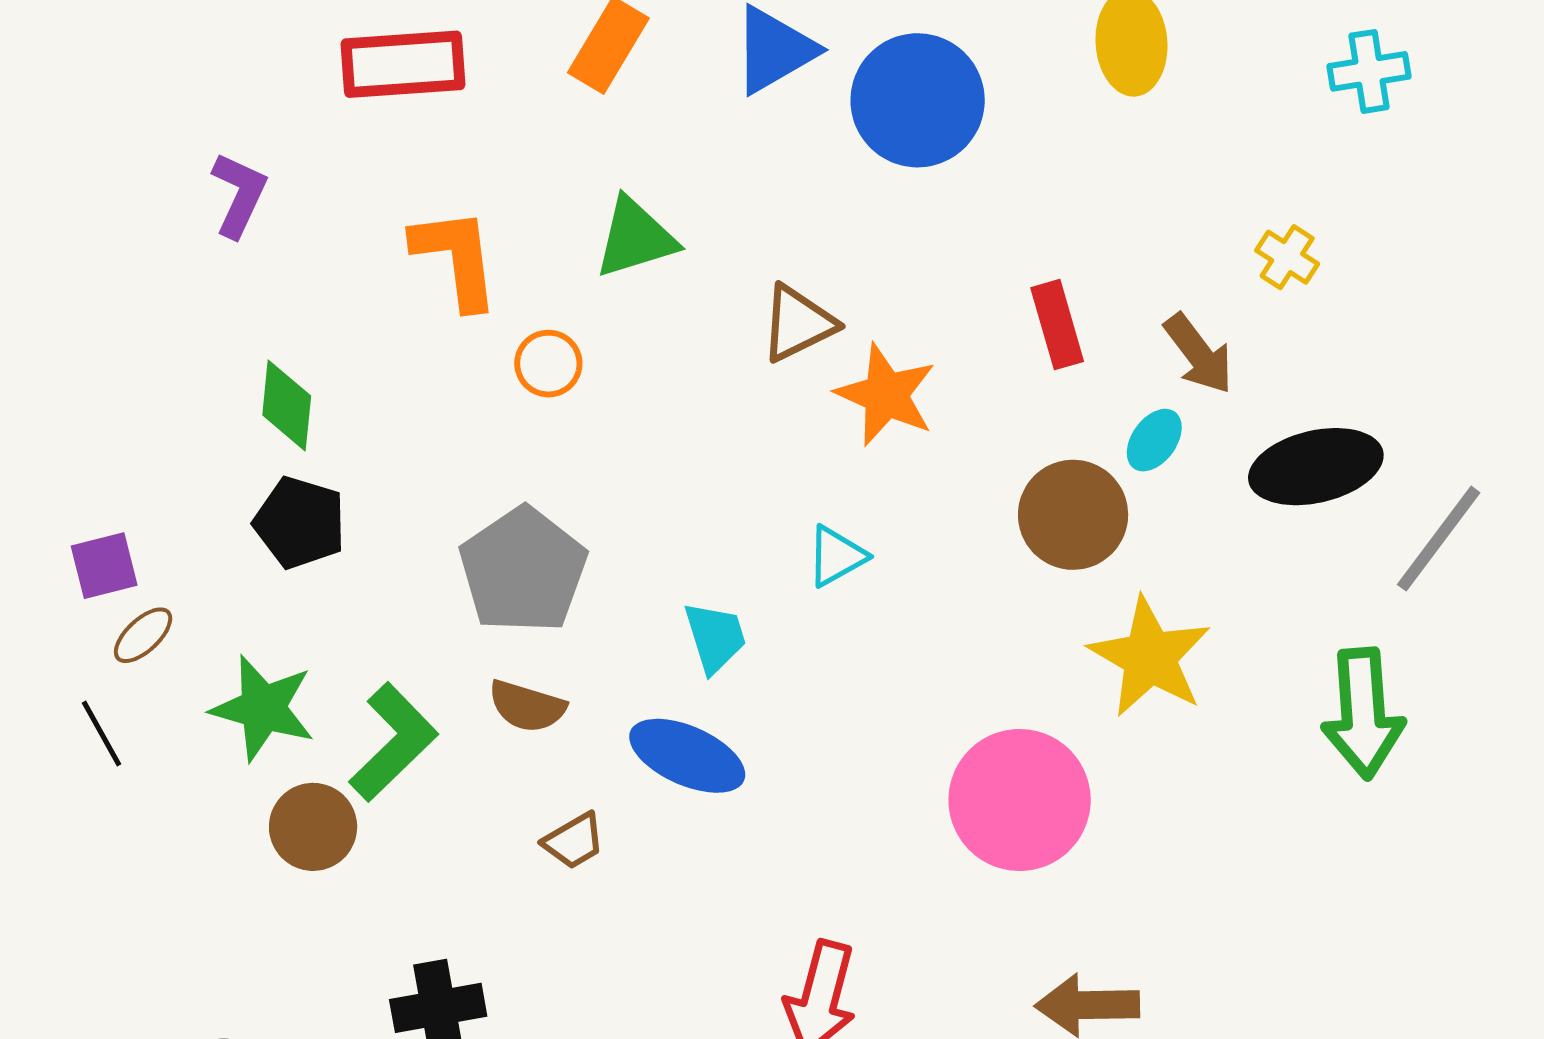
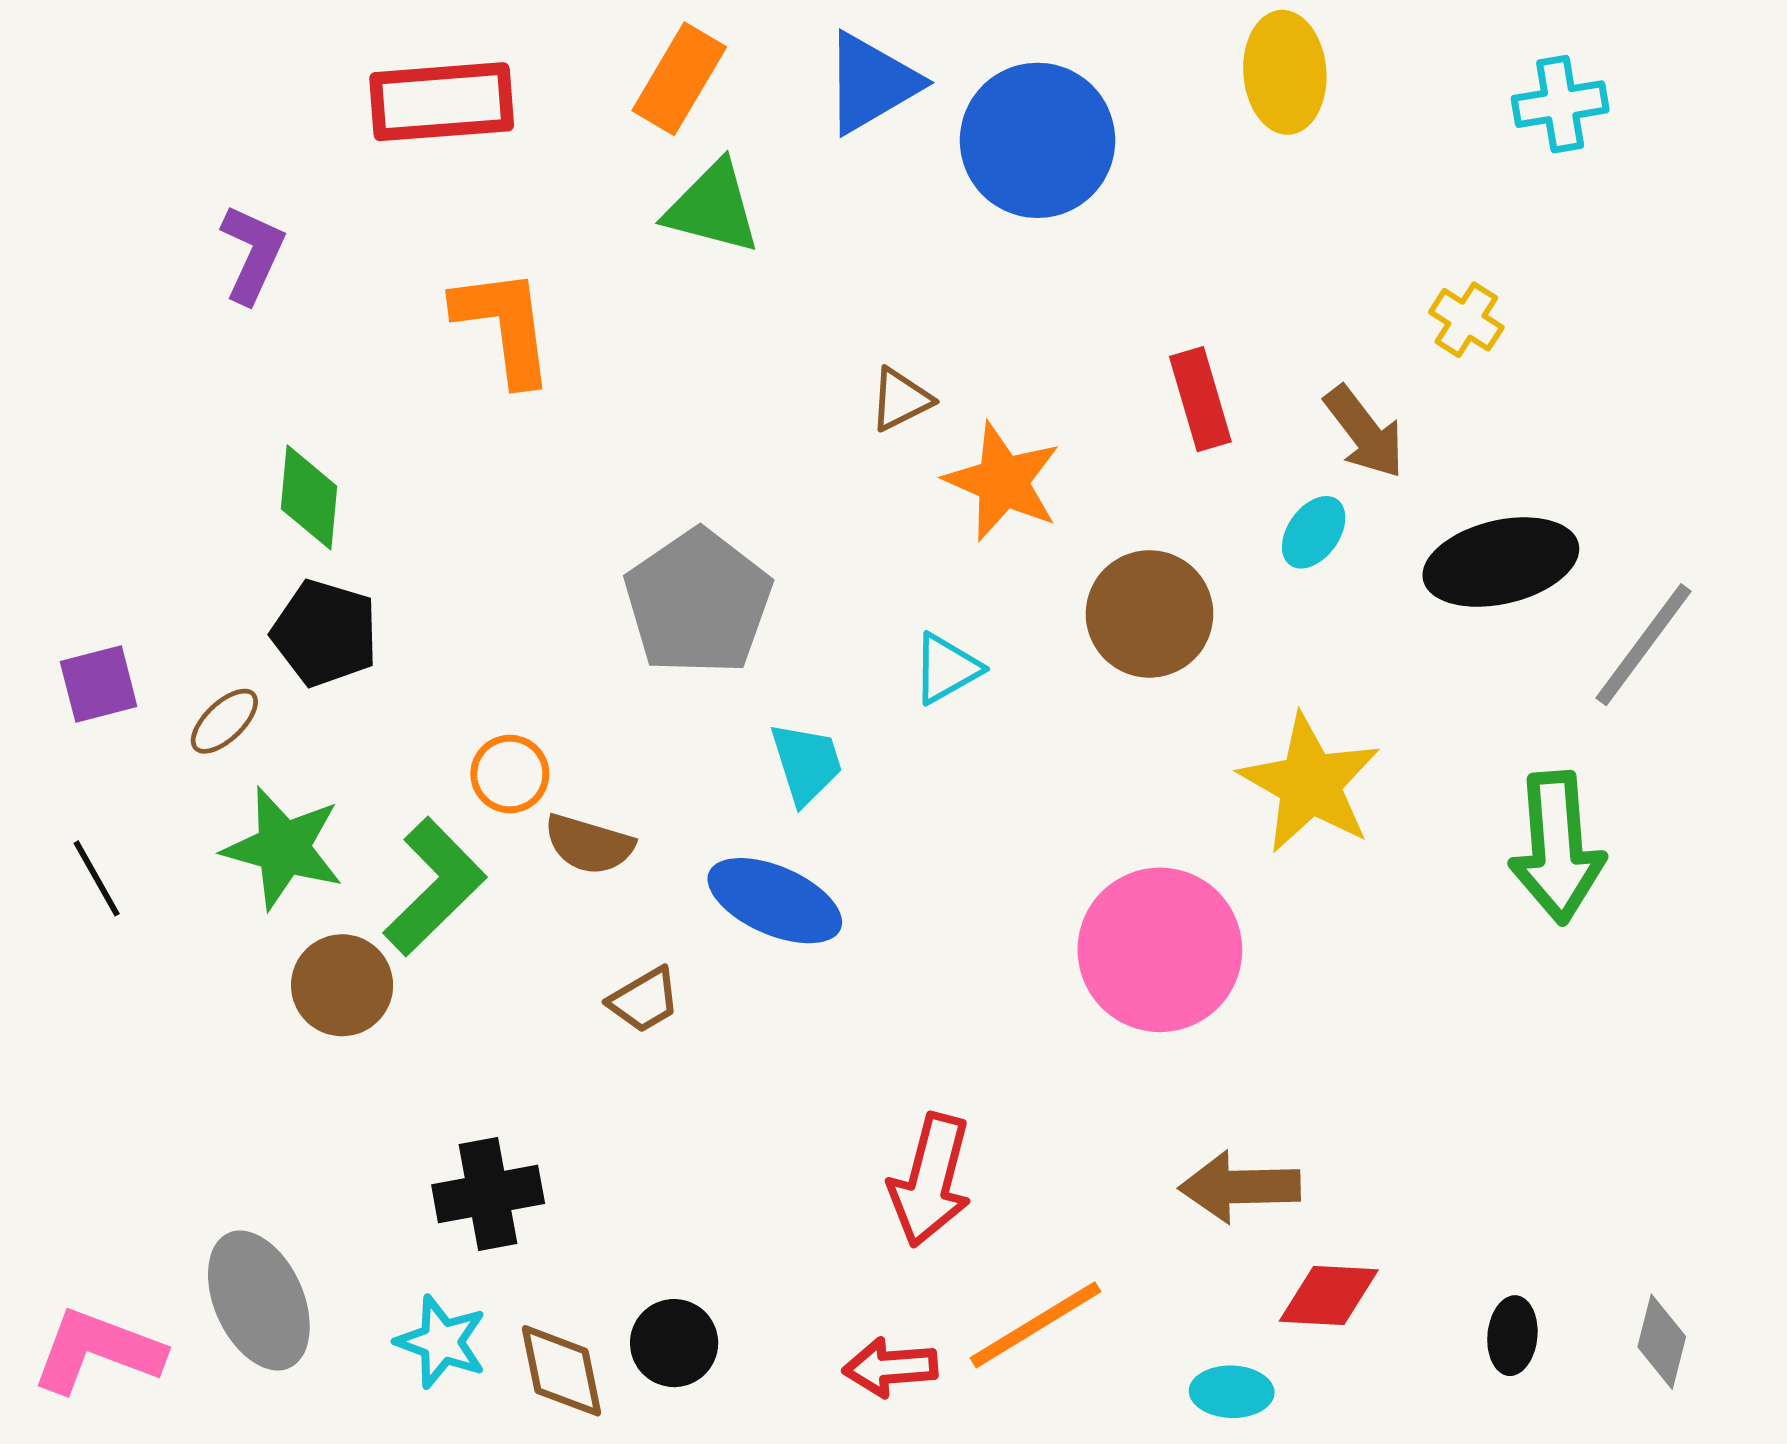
green triangle: (635, 238) -> (713, 208), moved, turned 32
brown triangle: (798, 323) -> (900, 399), size x0.7
orange circle: (548, 364) -> (510, 774), moved
brown circle: (1073, 515) -> (1150, 614), moved
gray pentagon: (523, 570) -> (698, 602), moved
brown ellipse: (143, 635) -> (224, 721), moved

